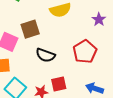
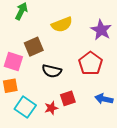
purple star: (99, 19) -> (101, 30), size x1.5

